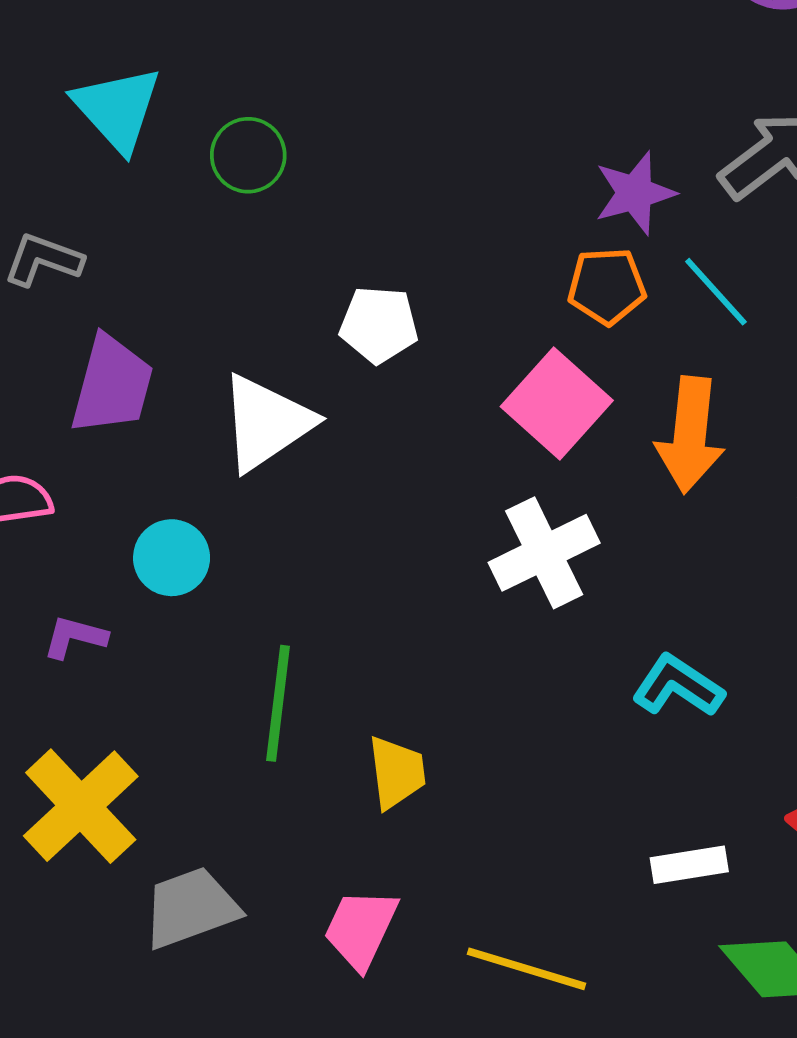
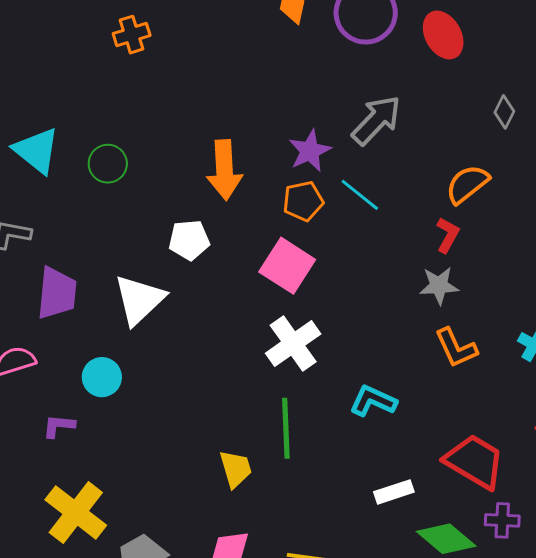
orange arrow: (690, 435) -> (224, 170), moved
green line: (278, 703) -> (286, 428), moved

